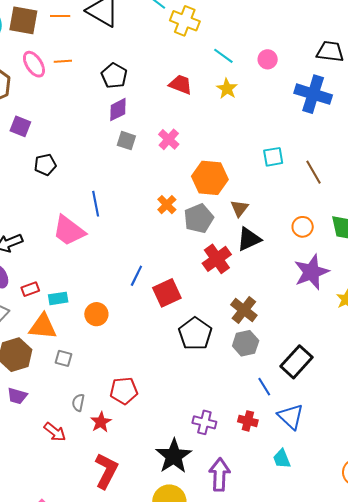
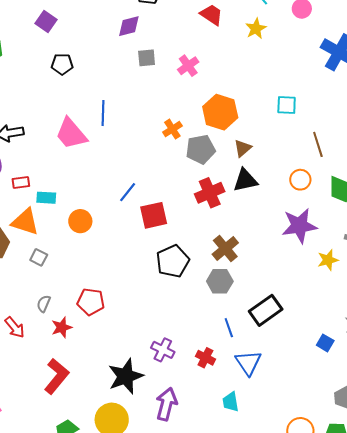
purple diamond: (118, 110) -> (129, 26), moved
gray square: (126, 141) -> (147, 58), turned -36
brown line: (313, 172) -> (318, 144), moved

